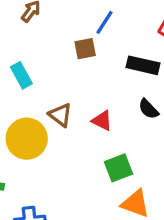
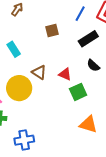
blue line: (104, 22) -> (80, 14), moved
black rectangle: (143, 65) -> (88, 39), turned -42
green square: (119, 168) -> (78, 92), moved

